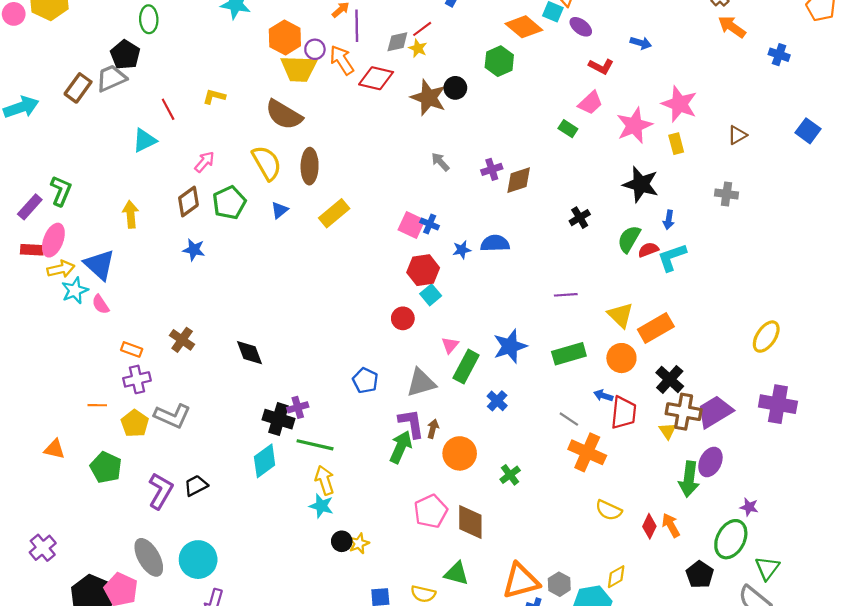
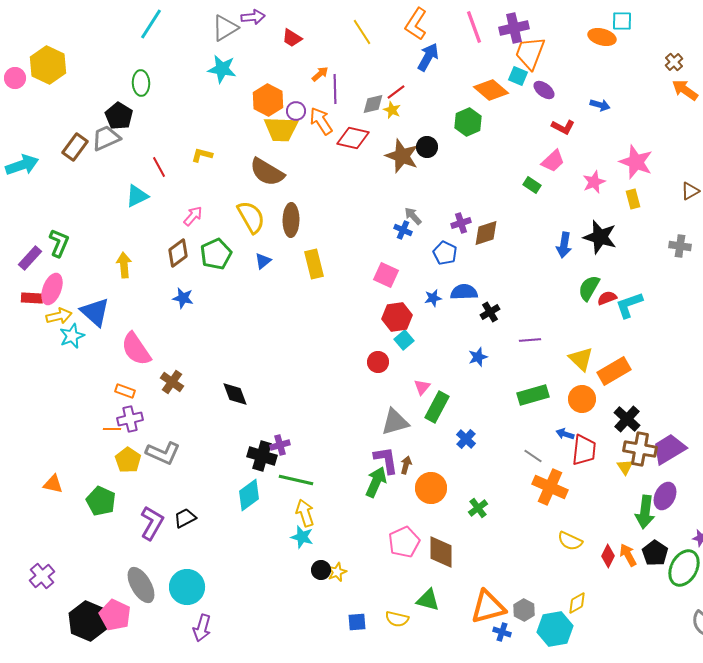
pink star: (634, 125) -> (594, 182), size x0.7
yellow rectangle: (334, 213) -> (314, 264), turned -64
black cross: (580, 218) -> (490, 312), moved
blue arrow: (669, 220) -> (564, 245), moved, size x1.4
blue cross: (430, 224) -> (403, 230), moved
pink semicircle: (101, 304) -> (136, 349), moved, size x1.8
blue star: (510, 346) -> (478, 357), moved, size x0.6
blue pentagon: (365, 381) -> (445, 253), moved
orange line: (97, 405) -> (112, 429), moved
black pentagon: (700, 575) -> (655, 553), moved

